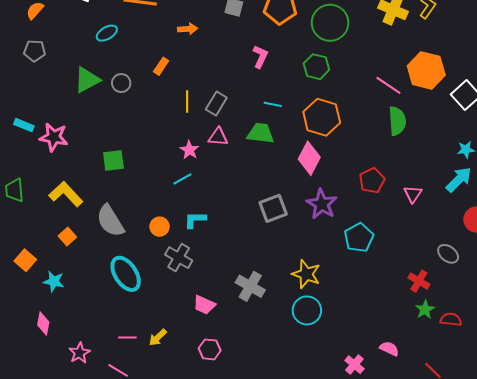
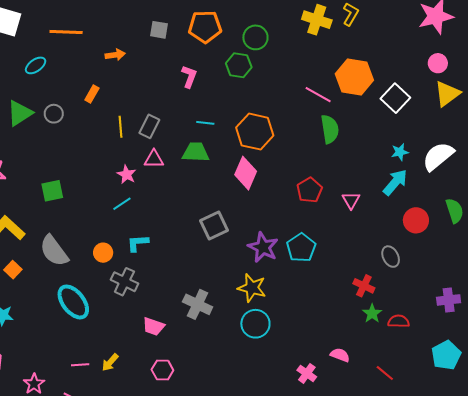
green circle: (330, 23) -> (255, 37), size x0.7
green hexagon: (316, 67) -> (239, 65), moved
purple star: (322, 204) -> (263, 247), moved
gray ellipse: (448, 254) -> (391, 257), turned 30

